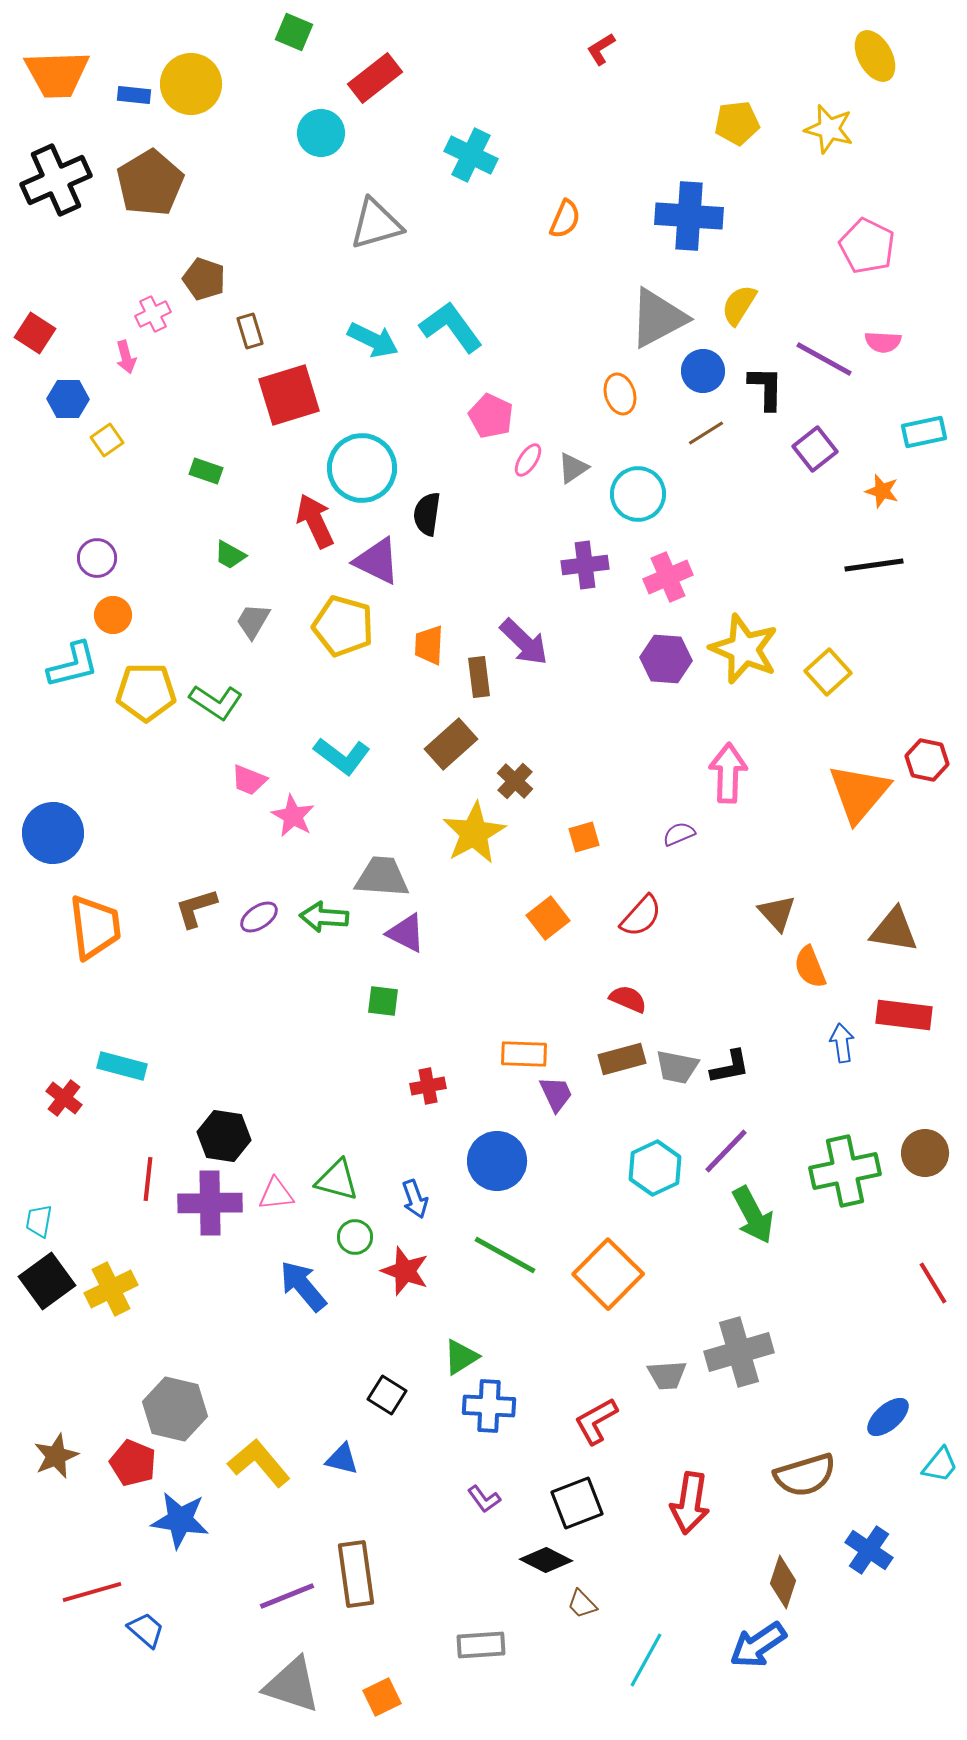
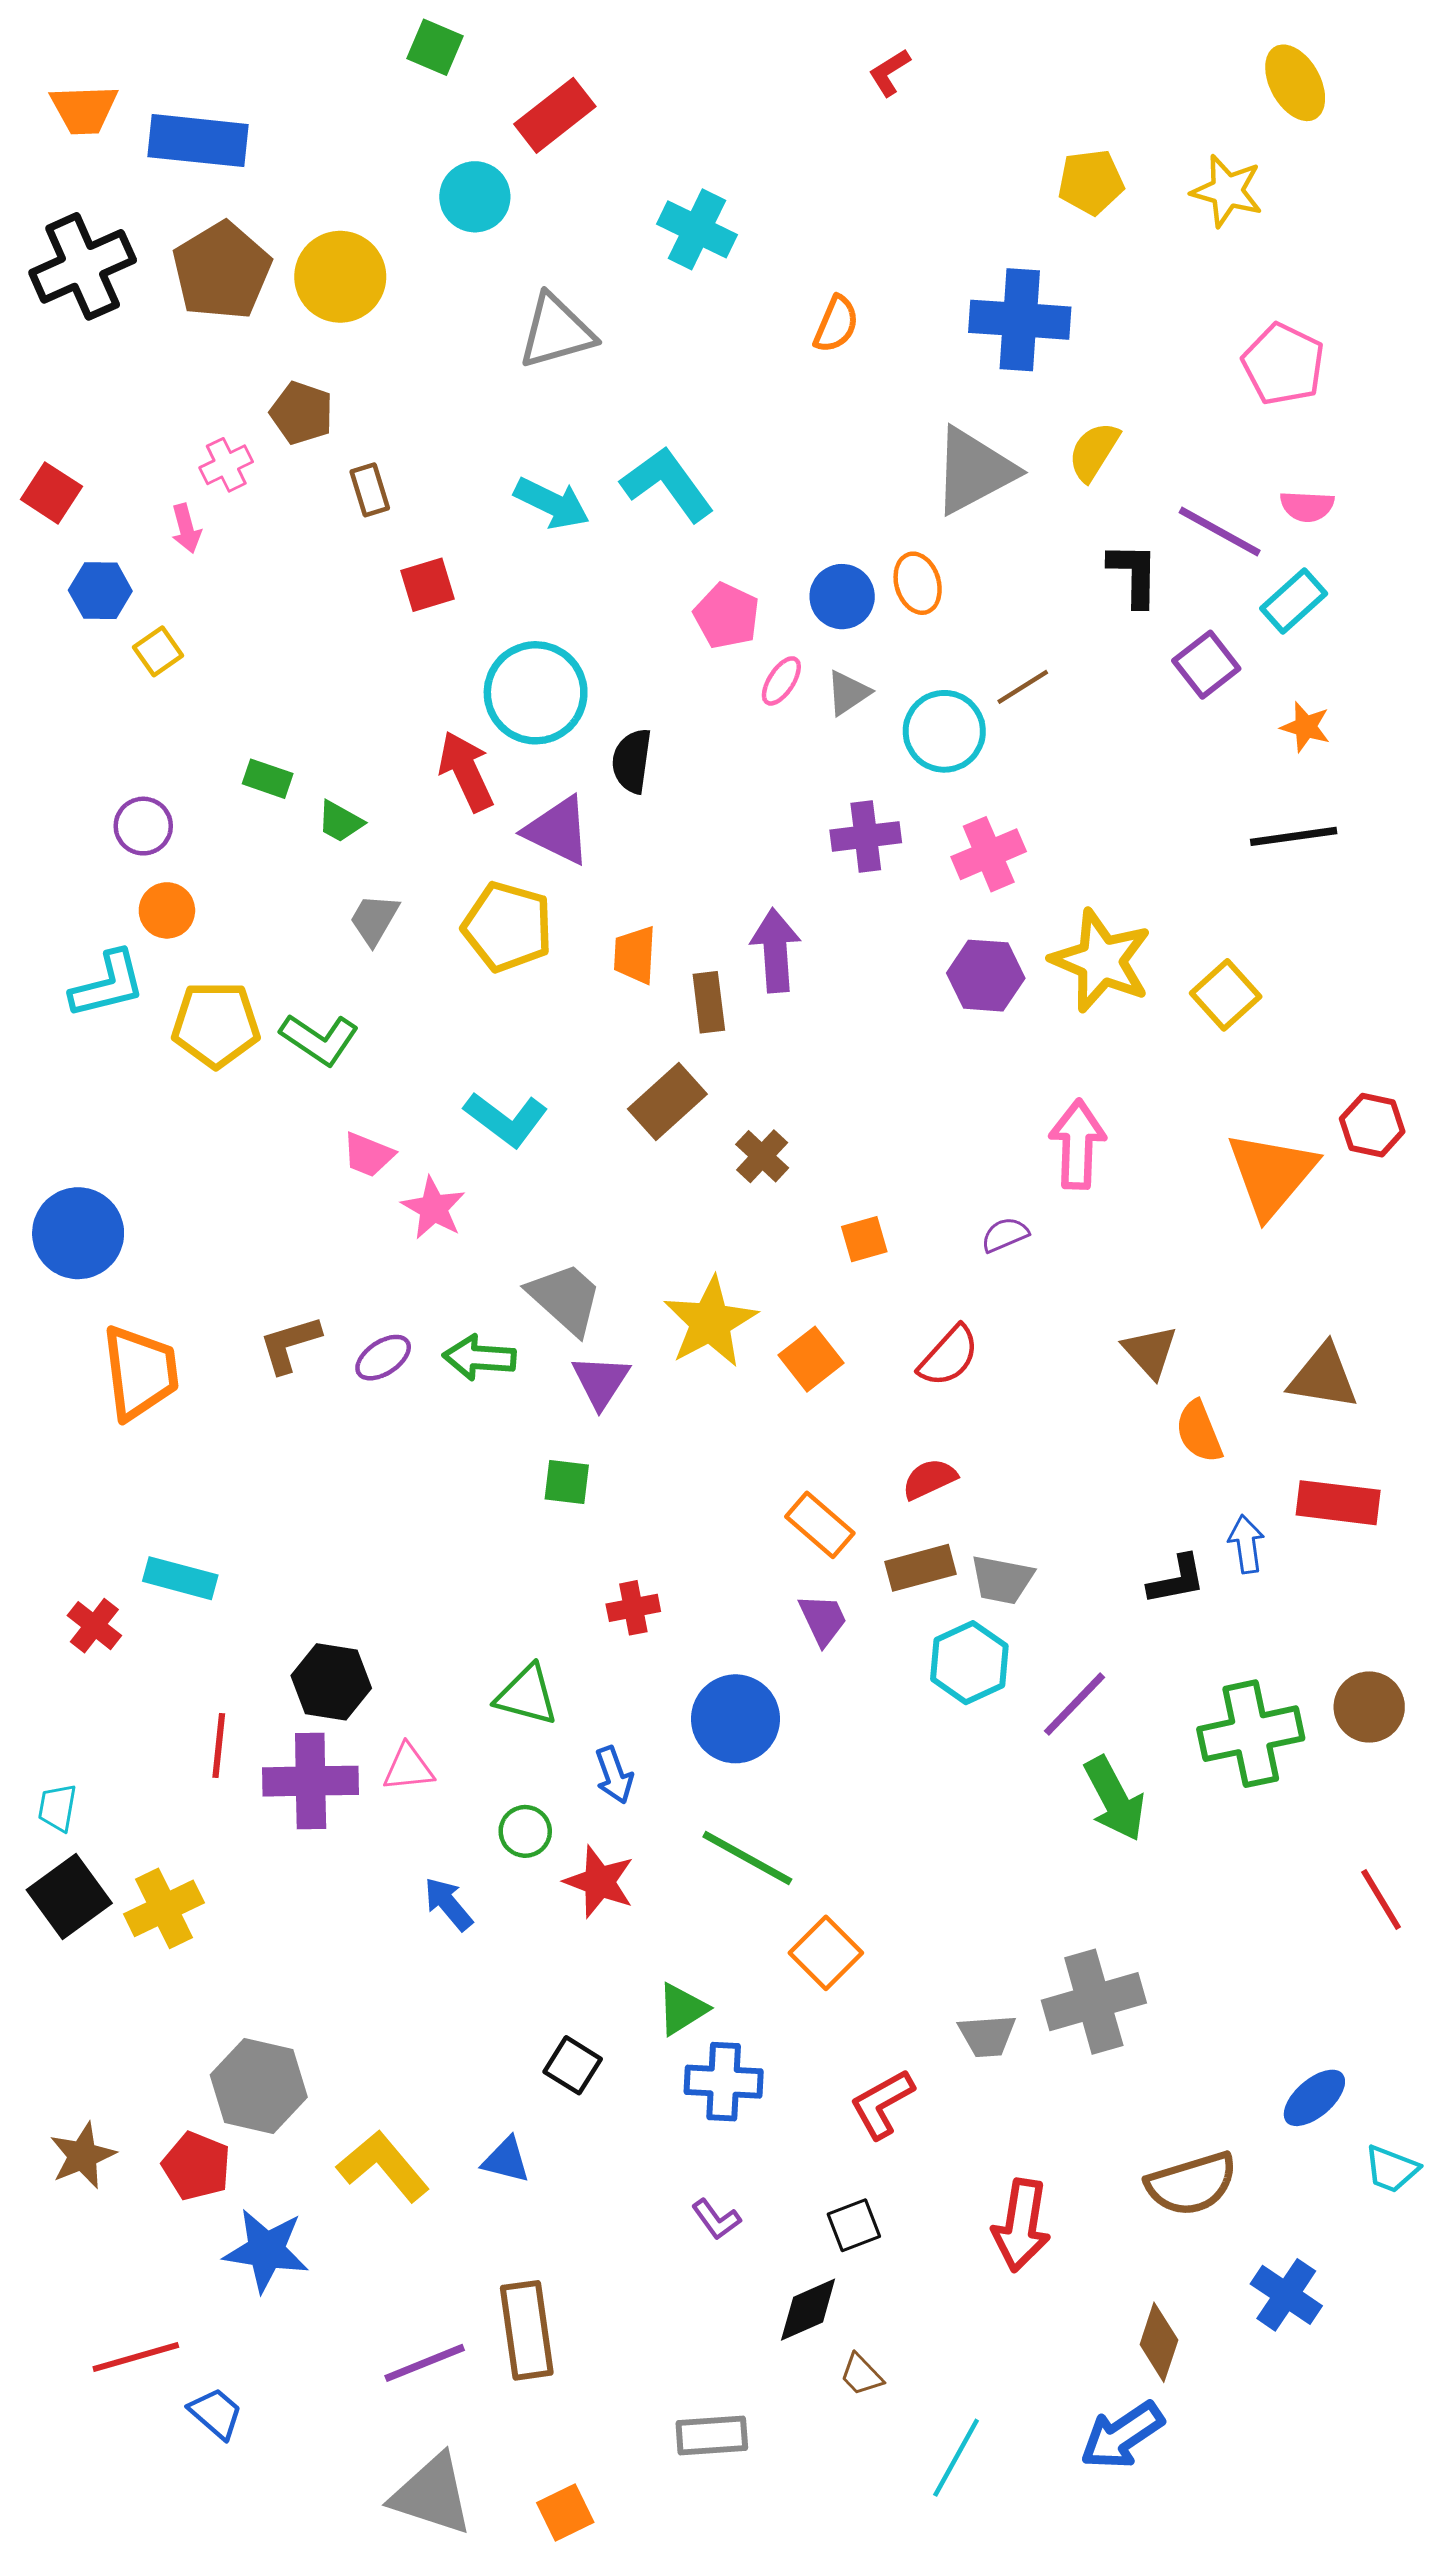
orange trapezoid: (57, 74) -> (84, 109), size x0.7
yellow circle: (191, 84) -> (340, 277), moved
blue rectangle: (134, 95) -> (198, 141), size x2.0
blue circle: (703, 371) -> (842, 597), moved
red square: (289, 395) -> (428, 585), size x0.6
cyan rectangle: (924, 432) -> (1294, 601), moved, turned -30
brown line: (706, 433) -> (1023, 687), moved
green rectangle: (206, 471) -> (268, 779), moved
purple arrow: (524, 642) -> (775, 950), turned -138
yellow star: (474, 833) -> (710, 1322), moved
gray trapezoid: (382, 877) -> (565, 1298), turned 38
purple triangle: (406, 933) -> (601, 1381), turned 36
red semicircle: (628, 999) -> (929, 1479), turned -48
orange rectangle: (524, 1054) -> (820, 1525), moved, turned 39
black L-shape: (730, 1067) -> (1177, 1580), moved
cyan hexagon: (655, 1168) -> (969, 1663), moved
green triangle: (337, 1180) -> (527, 1695), moved
orange square: (608, 1274) -> (826, 1953), moved, size x0.7
blue arrow: (303, 1286) -> (448, 1904), size x0.7
cyan trapezoid: (940, 1465) -> (1391, 2169), turned 72
black square: (577, 1503) -> (854, 2225), size x0.7
black diamond: (546, 1560) -> (808, 2310), turned -51

